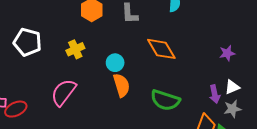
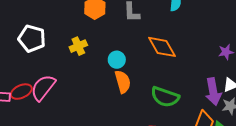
pink semicircle: (64, 92) -> (43, 88), moved
purple arrow: (215, 94) -> (213, 92), size x1.5
red ellipse: (16, 109) -> (21, 92), moved

